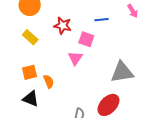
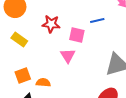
blue line: (101, 20) -> (97, 21), moved
orange semicircle: (49, 81) -> (43, 82), turned -56

